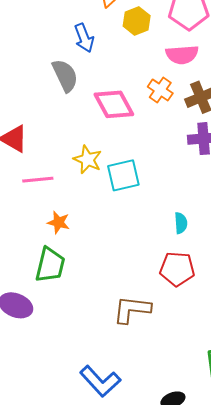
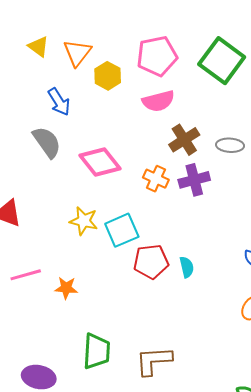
orange cross: (160, 90) -> (156, 179), moved
pink line: (38, 180) -> (26, 275), moved
green trapezoid: (50, 265) -> (96, 351), moved
red pentagon: (177, 269) -> (151, 262), moved

